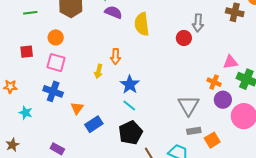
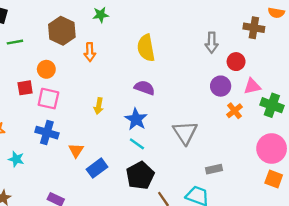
purple semicircle: (113, 12) -> (144, 88), moved
red circle: (184, 38) -> (236, 62), moved
red square: (27, 52) -> (25, 88), moved
orange arrow: (116, 56) -> (90, 52), moved
orange cross: (214, 82) -> (234, 111), turned 32
purple circle: (223, 100) -> (221, 86), moved
gray triangle: (188, 105) -> (185, 133), moved
orange square: (212, 140) -> (274, 179), moved, turned -35

